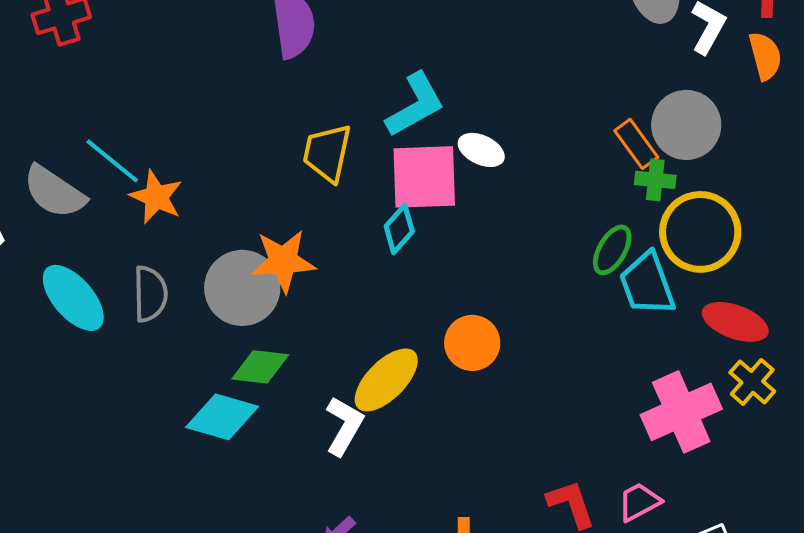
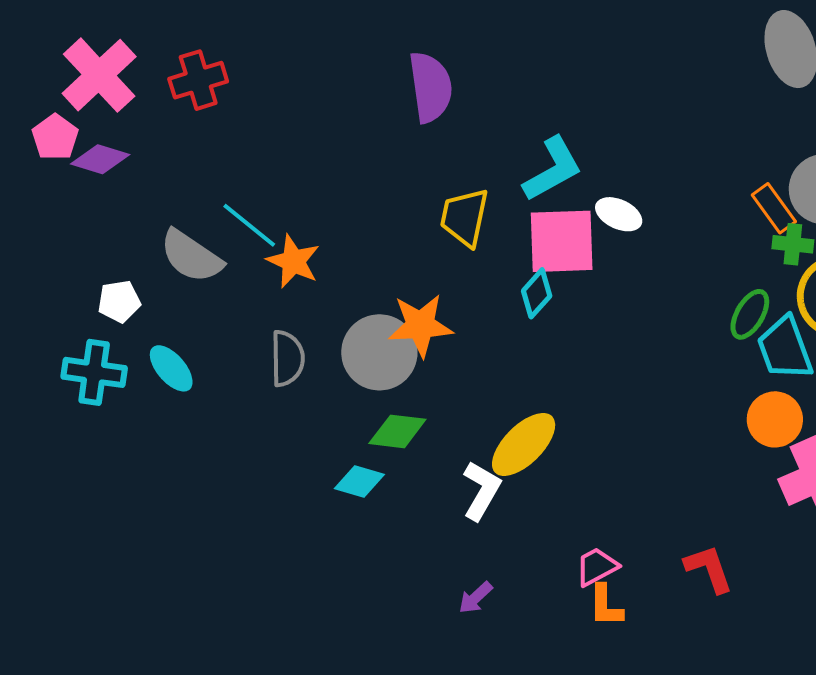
cyan ellipse: (73, 298) -> (171, 368), moved, size x0.7
orange circle: (472, 343) -> (775, 419), moved
cyan diamond: (222, 417) -> (359, 482), size x0.7
pink trapezoid: (639, 502) -> (597, 567), moved

